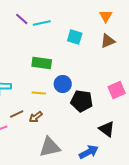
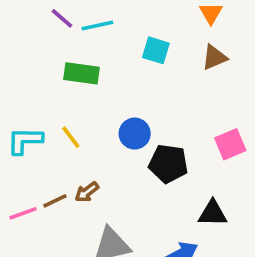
green rectangle: (42, 63) -> (81, 73), moved
yellow line: (39, 93) -> (71, 137), moved, turned 48
brown line: (17, 114) -> (55, 201), moved
black triangle: (107, 129) -> (213, 213), turned -36

